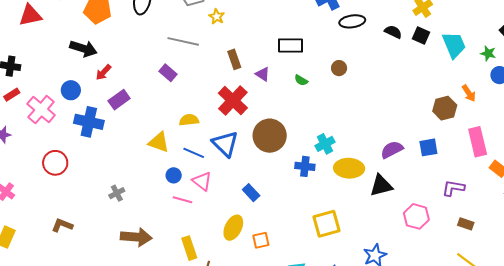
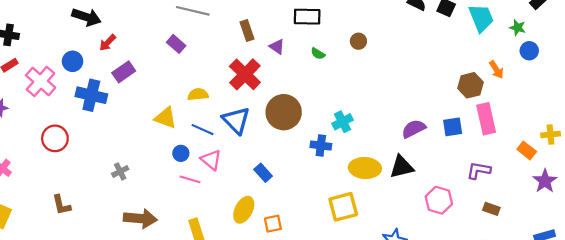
pink rectangle: (478, 142) -> (486, 119), moved
yellow ellipse: (349, 168) -> (365, 168), moved
brown L-shape: (62, 225) -> (61, 205), turned -125

